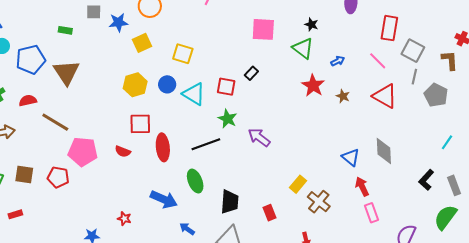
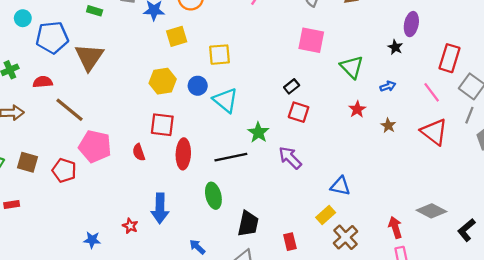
black star: (311, 24) -> (395, 47), moved
yellow square: (183, 54) -> (220, 55), turned -30
red star: (313, 85) -> (357, 109), size x0.7
red square: (226, 87) -> (299, 112), moved
gray diamond: (384, 151) -> (431, 211), moved, turned -68
red semicircle: (123, 152) -> (139, 152), turned 42
blue triangle: (351, 157) -> (340, 186), moved, turned -36
blue arrow: (164, 199) -> (160, 208), moved, turned 60

